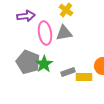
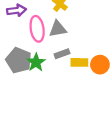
gray rectangle: (68, 72) -> (62, 54), moved
yellow rectangle: (84, 77) -> (79, 62), moved

